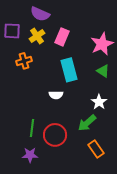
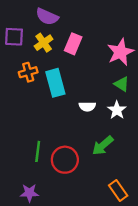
cyan rectangle: (69, 70) -> (55, 83), moved
white semicircle: (56, 95) -> (87, 106), moved
white star: (99, 102) -> (117, 110), moved
orange rectangle: (96, 149) -> (118, 190), moved
purple star: (30, 155) -> (29, 193), moved

